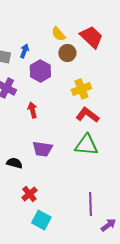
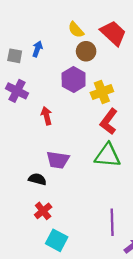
purple hexagon: (40, 71) -> (74, 80), moved
red L-shape: (87, 115) -> (109, 121), turned -90
black semicircle: (14, 163) -> (37, 179), moved

